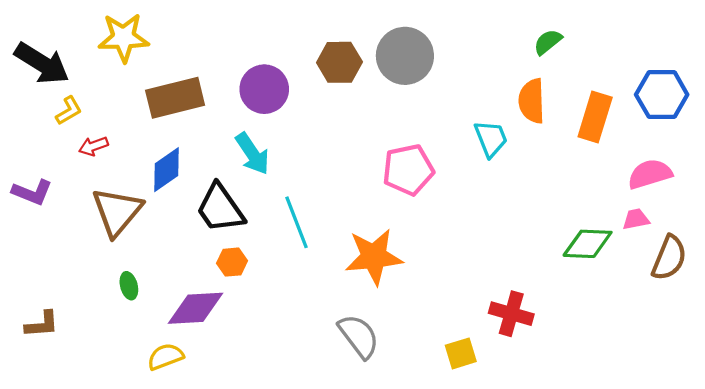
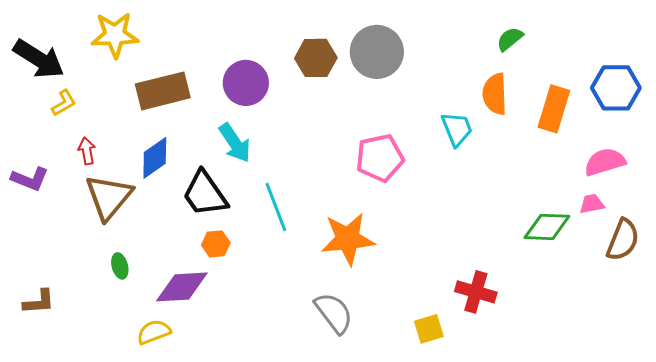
red arrow: (93, 146) -> (87, 151), moved, turned 100

